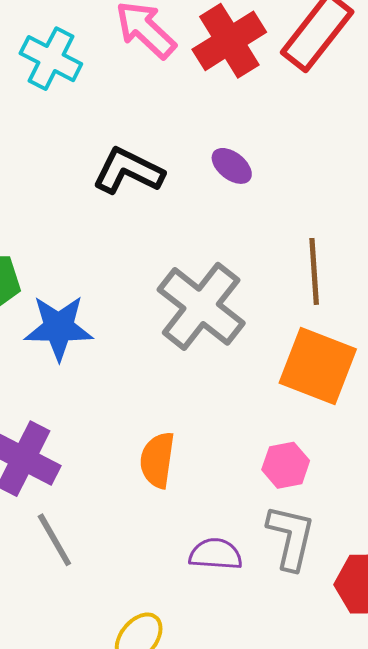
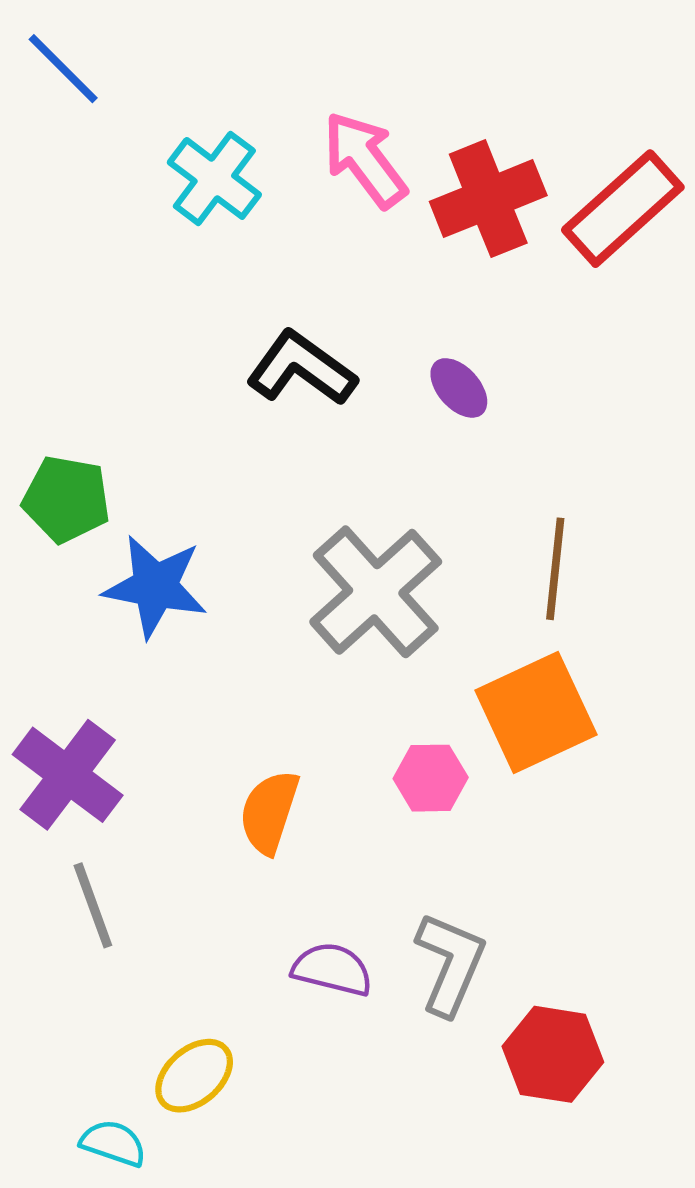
orange square: (318, 366) -> (536, 712), turned 34
pink hexagon: (286, 465) -> (431, 778), moved

